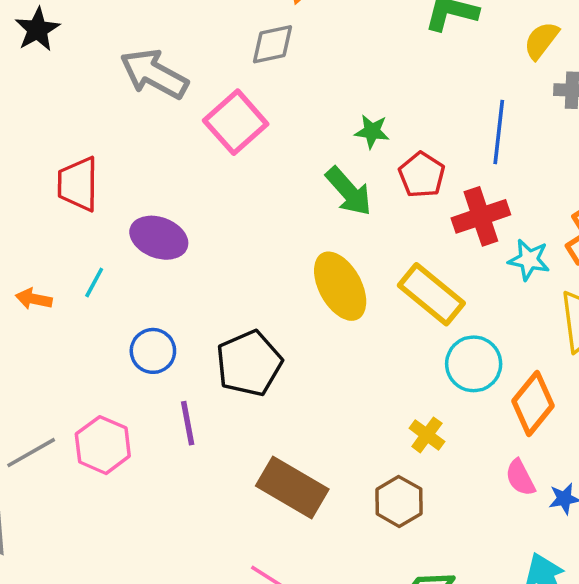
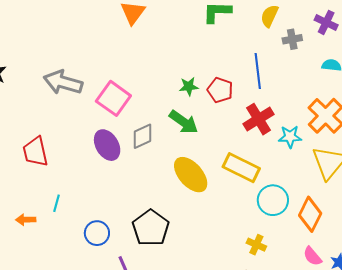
gray diamond: (273, 44) -> (142, 136), moved
red pentagon: (422, 175) -> (220, 90), moved
purple ellipse: (159, 238) -> (107, 145), moved, turned 52

